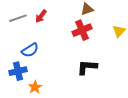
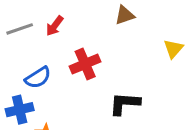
red cross: (82, 30) -> (85, 64), moved

